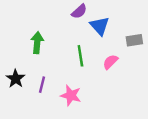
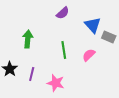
blue triangle: (100, 26) -> (93, 25), moved
gray rectangle: (134, 40) -> (109, 37), turned 32

